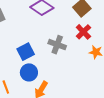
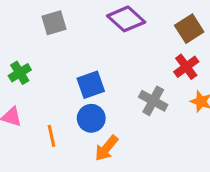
gray cross: (57, 45) -> (153, 101), moved

